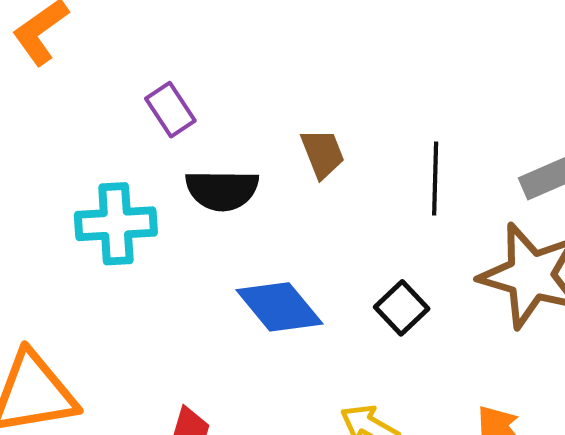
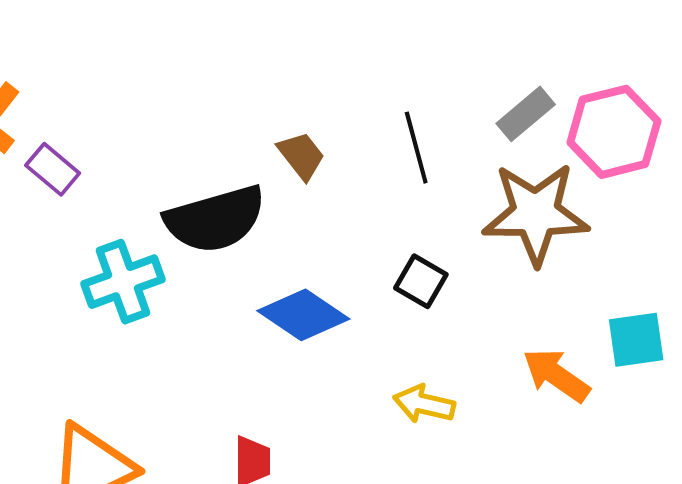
purple rectangle: (170, 110) -> (53, 169), moved
black semicircle: (222, 190) -> (215, 219), size x1.4

